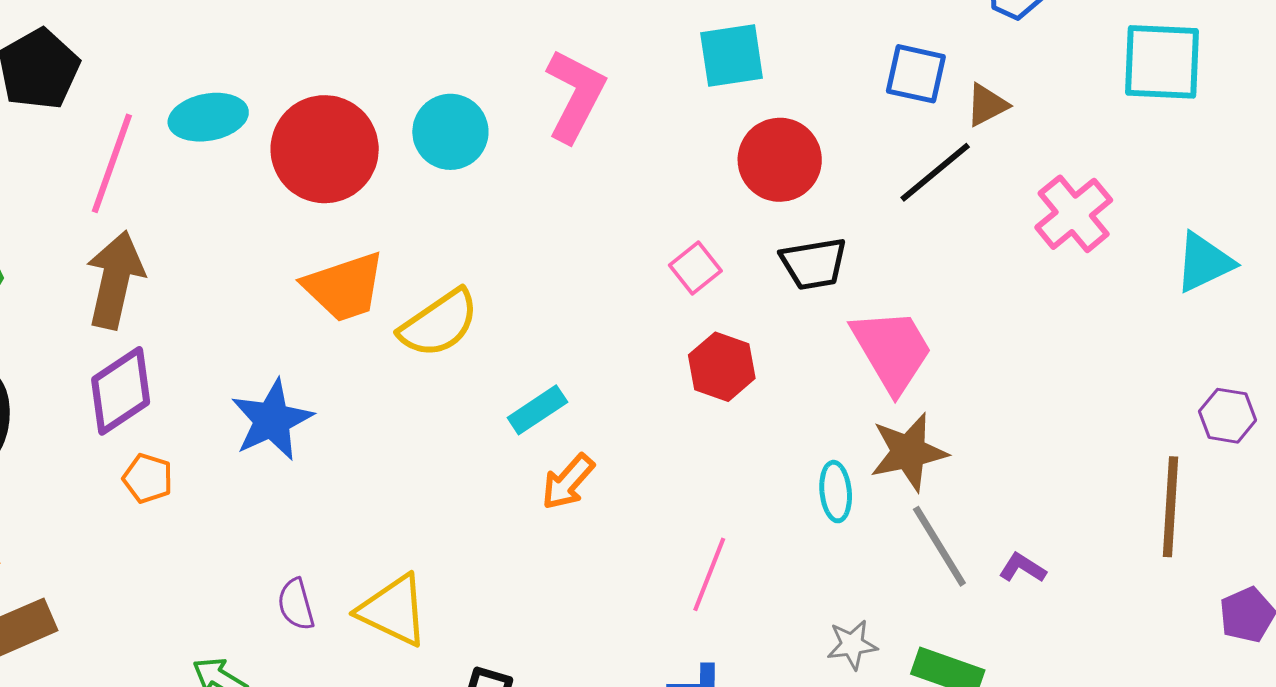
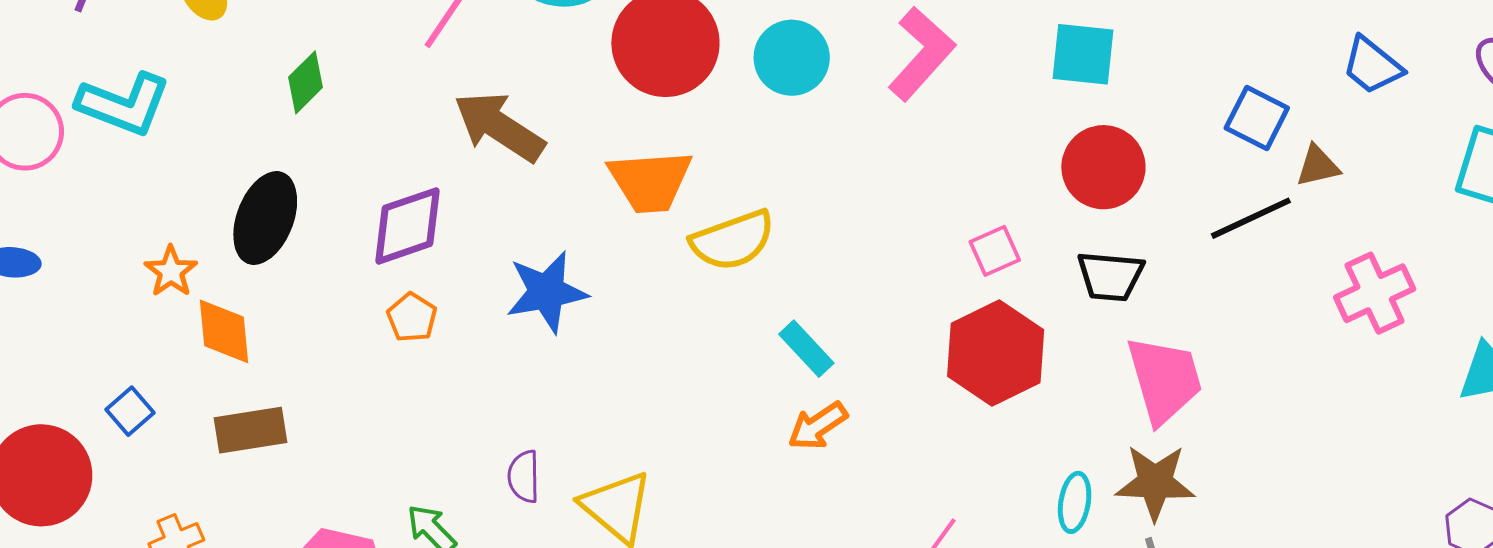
brown arrow: (115, 280) -> (499, 127), moved, turned -84
red hexagon: (722, 367) -> (996, 353), size x1.5
cyan rectangle: (537, 410) -> (806, 349), turned 66

